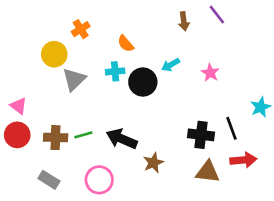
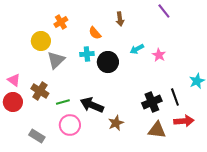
brown arrow: (184, 21) -> (120, 19), moved
cyan arrow: (171, 65) -> (137, 49), moved
black cross: (201, 135) -> (152, 102), turned -30
brown cross: (56, 138) -> (40, 91), moved, turned 30
pink circle: (99, 180) -> (70, 125), moved

